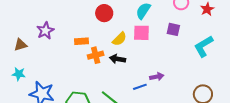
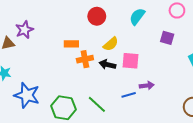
purple star: (45, 31) -> (24, 30), moved
pink square: (141, 33) -> (131, 61), moved

